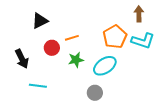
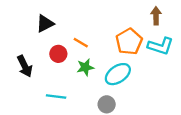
orange line: (72, 38) -> (81, 43), turned 48
cyan line: (38, 86) -> (56, 97), moved

